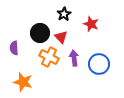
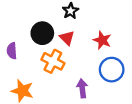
red star: (91, 24) -> (102, 40), moved
purple arrow: (74, 58) -> (82, 88), moved

